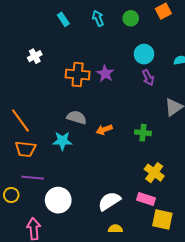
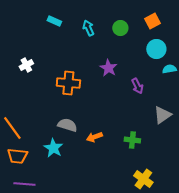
cyan rectangle: (63, 19) -> (54, 21), moved, turned -32
cyan circle: (144, 54) -> (156, 49), moved
purple star: (105, 73) -> (108, 68), moved
cyan star: (62, 141) -> (53, 148), turned 30

